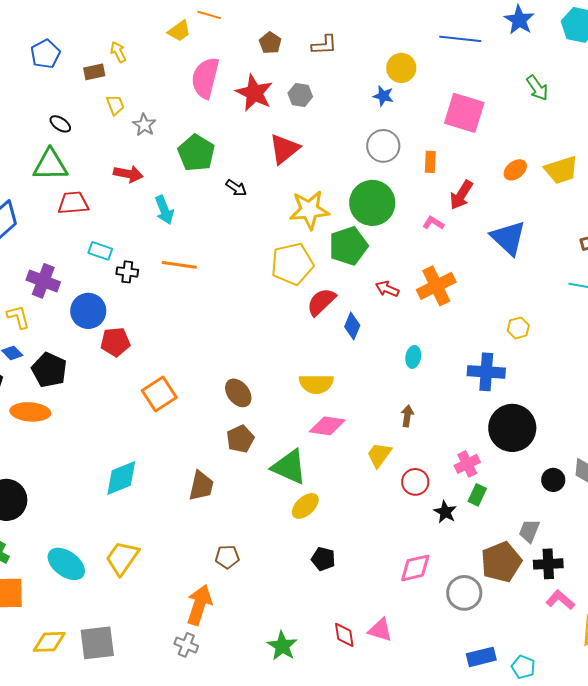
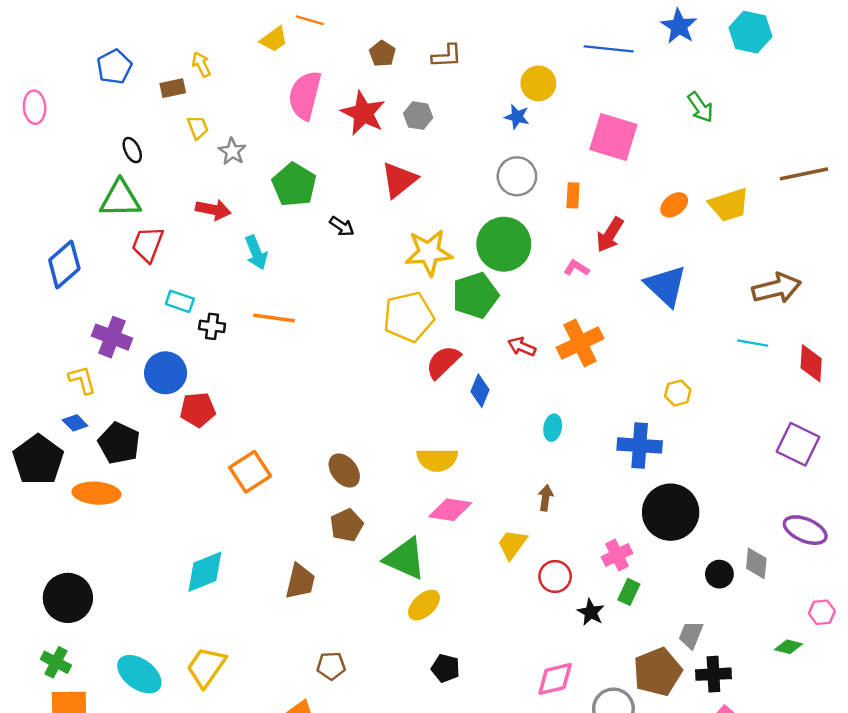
black ellipse: (60, 124) -> (132, 150), turned 30
red trapezoid: (73, 203) -> (148, 244), turned -64

